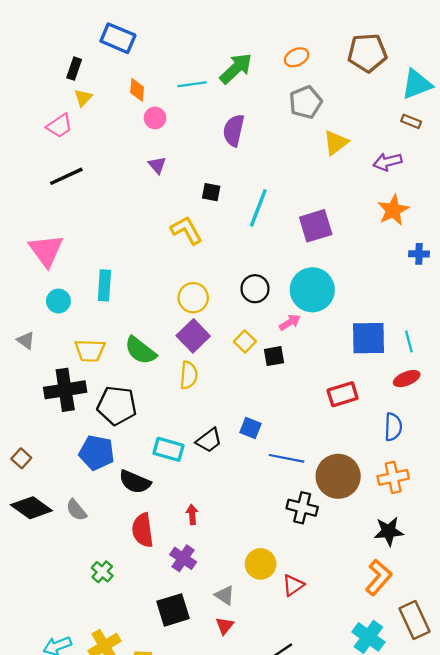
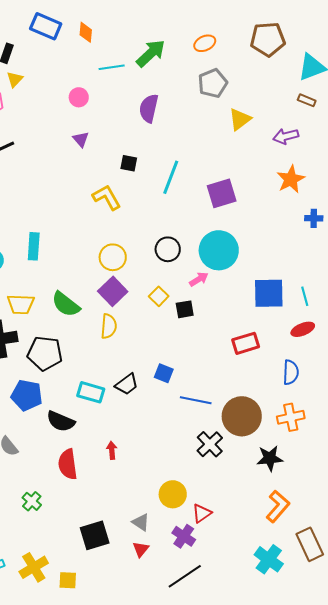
orange diamond: (137, 90) -> (86, 32), moved
black cross: (302, 508) -> (210, 444), turned 32
black star: (389, 531) -> (270, 458), moved
purple cross: (183, 558) -> (184, 536), moved

